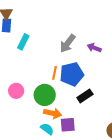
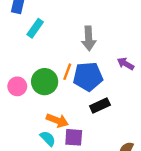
gray arrow: (68, 43) -> (89, 38), turned -48
purple arrow: (94, 48) -> (126, 64), moved
green circle: (45, 95) -> (45, 82), moved

